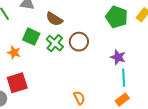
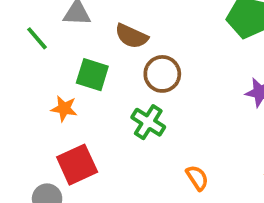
brown circle: (79, 42) -> (162, 74), moved
green cross: (55, 43) -> (148, 122), moved

